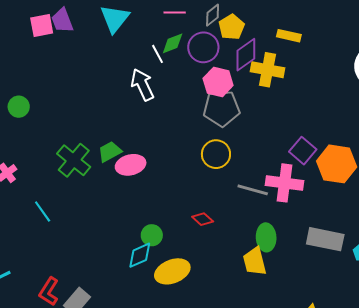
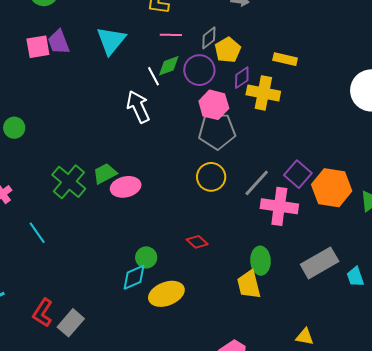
purple diamond: (246, 55) -> (242, 78), size x0.7
gray line: (253, 190) -> (257, 183), moved, turned -64
gray rectangle: (325, 239) -> (320, 263), turned -42

